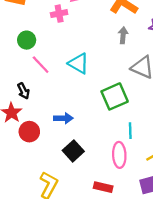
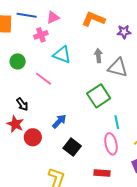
gray arrow: (123, 35) -> (98, 56), moved
cyan triangle: (79, 63) -> (62, 55), moved
pink line: (41, 65) -> (44, 79), moved
blue arrow: (63, 118) -> (59, 121), turned -35

